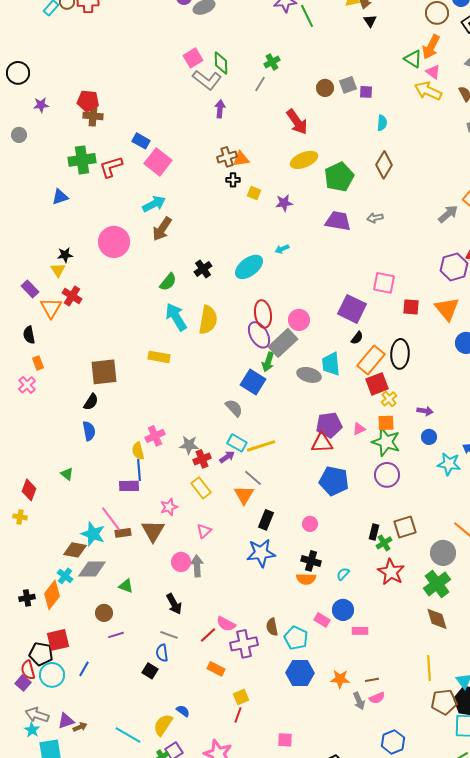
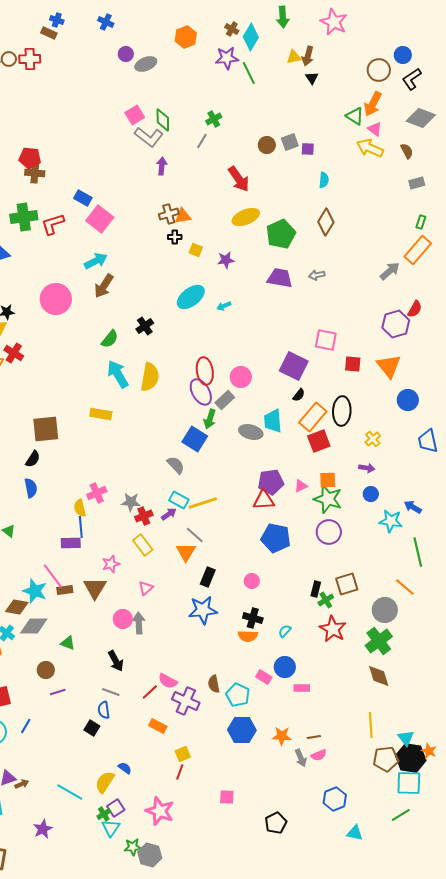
cyan ellipse: (249, 267) -> (191, 297), moved
gray rectangle: (283, 343) -> (225, 400), size x0.7
yellow cross: (389, 399) -> (373, 439), moved
purple cross: (244, 644) -> (186, 701), turned 36

